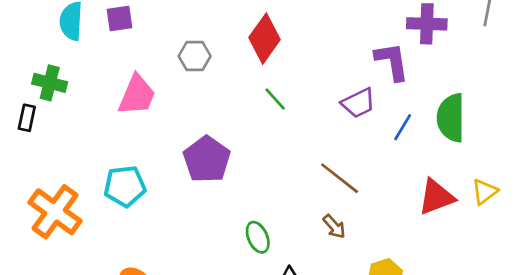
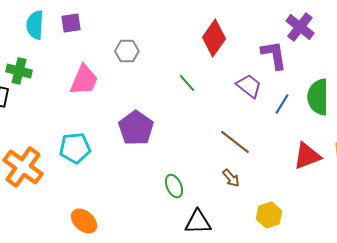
purple cross: (427, 24) -> (300, 27), turned 36
red diamond: (264, 39) -> (214, 38), moved
purple trapezoid: (358, 103) -> (249, 86), turned -116

